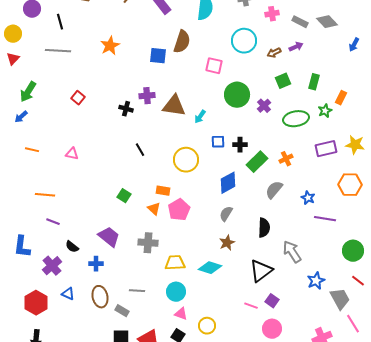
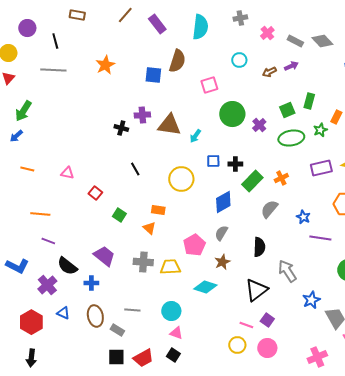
pink cross: (272, 14) -> (267, 33), turned -32
cyan circle: (244, 41) -> (239, 60), size x0.6
pink square: (214, 66) -> (209, 85), turned -30
green square: (283, 81) -> (287, 110), moved
red square: (78, 98) -> (95, 193), moved
pink pentagon: (179, 210) -> (194, 245), moved
blue L-shape: (22, 247) -> (17, 266), turned -70
black semicircle: (72, 247) -> (67, 266), size x1.5
yellow trapezoid: (175, 263) -> (170, 267), moved
yellow circle: (207, 326) -> (237, 345), moved

